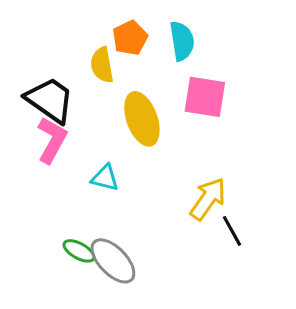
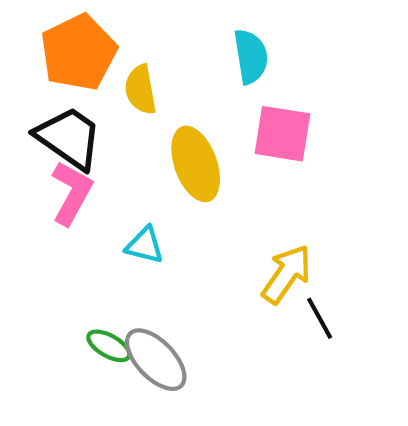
orange pentagon: (130, 38) -> (79, 52), moved, size x1.6

